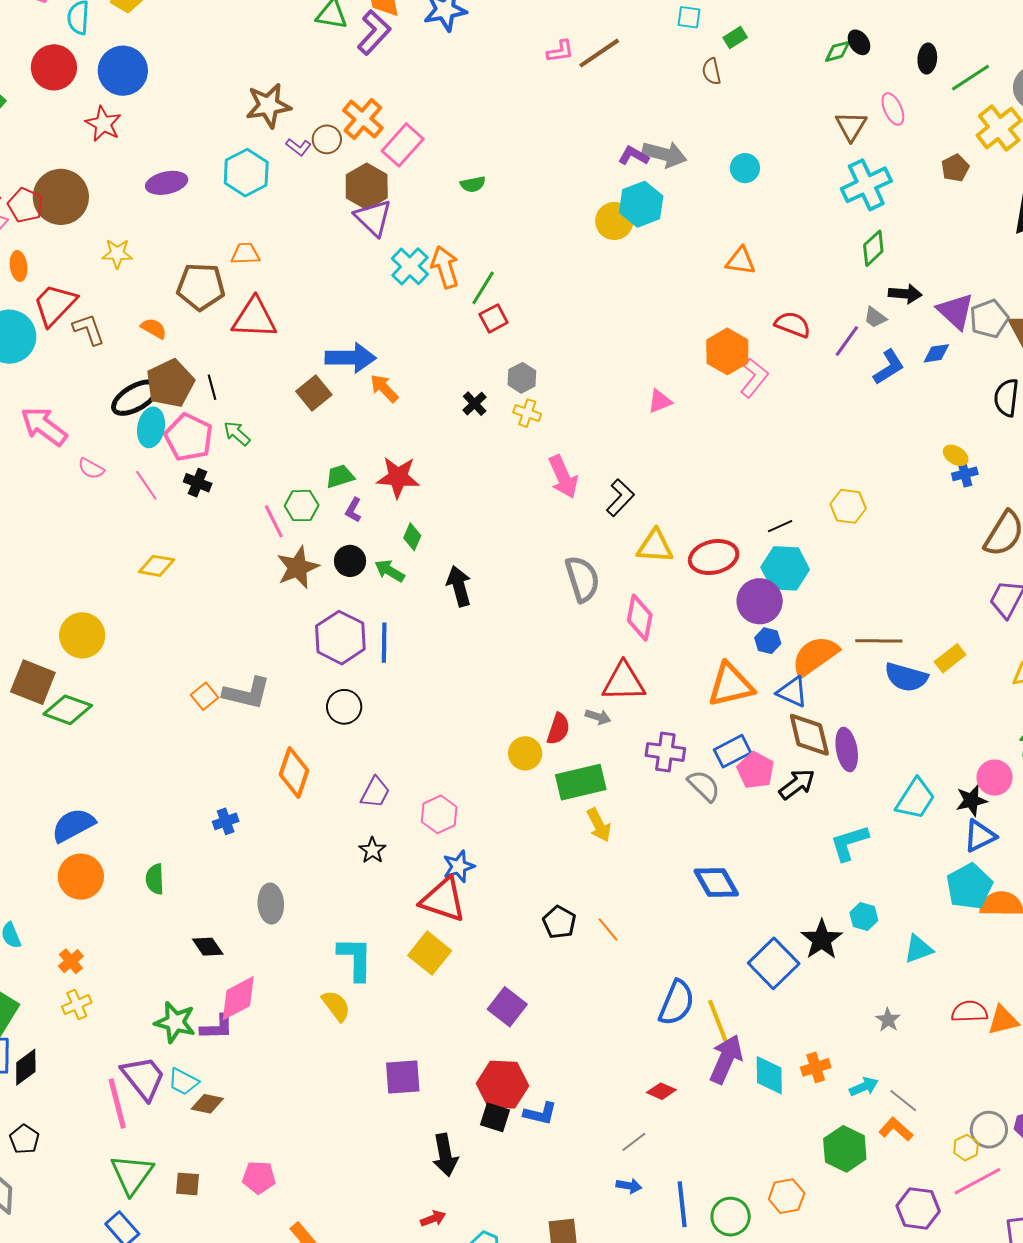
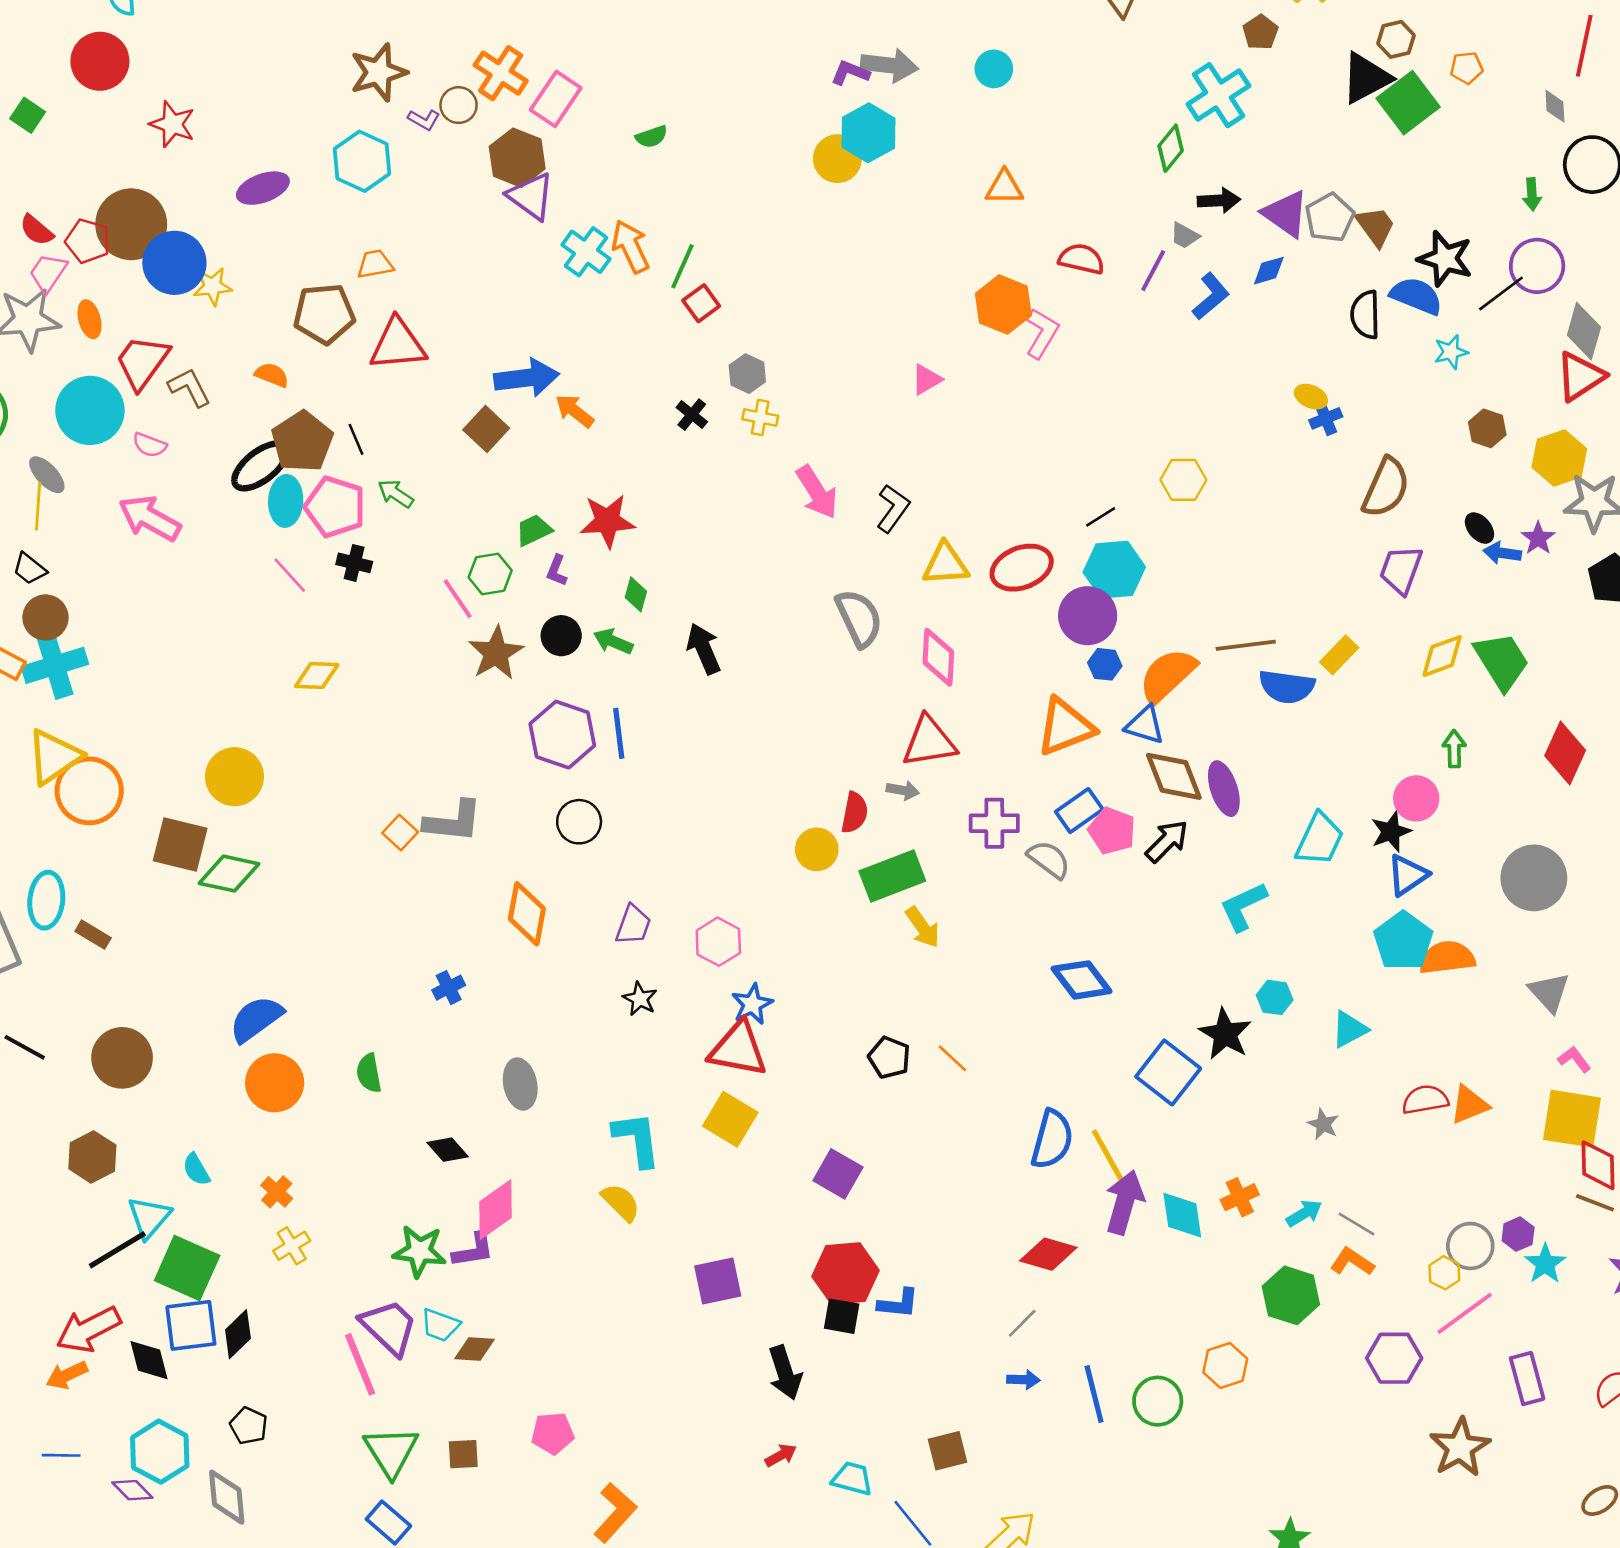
blue circle: (123, 71) -> (174, 263), moved
cyan cross: (866, 185) -> (1218, 95), moved
pink semicircle: (91, 469) -> (150, 445), moved
red diamond: (661, 1091) -> (1048, 1254), size x1.5

